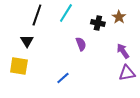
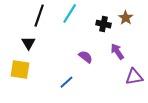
purple semicircle: (81, 44) -> (86, 57), moved, turned -32
purple arrow: (123, 51) -> (117, 52), moved

